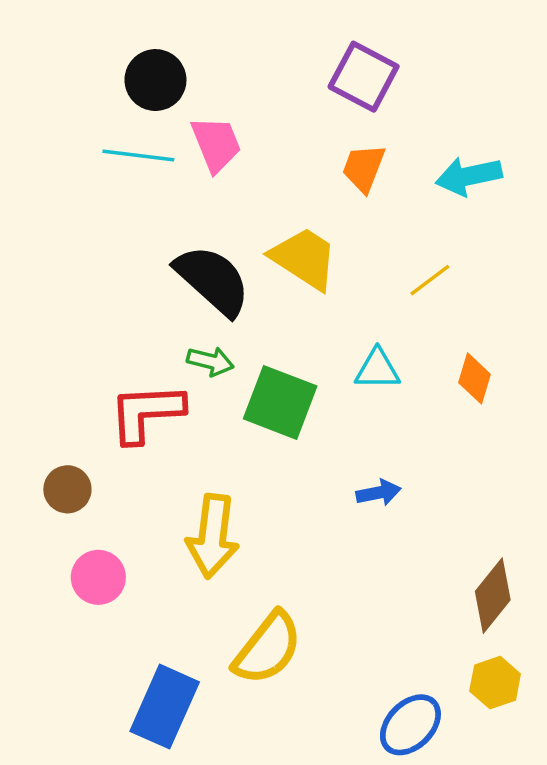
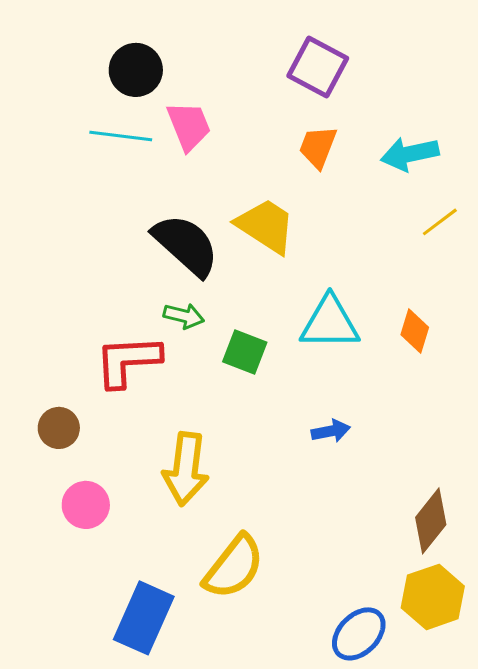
yellow line: (430, 280) -> (440, 222), moved
cyan triangle: (377, 369) -> (330, 323), size x1.5
green square: (280, 402) -> (245, 352), size x0.7
yellow hexagon: (495, 683) -> (433, 597), size x1.4

